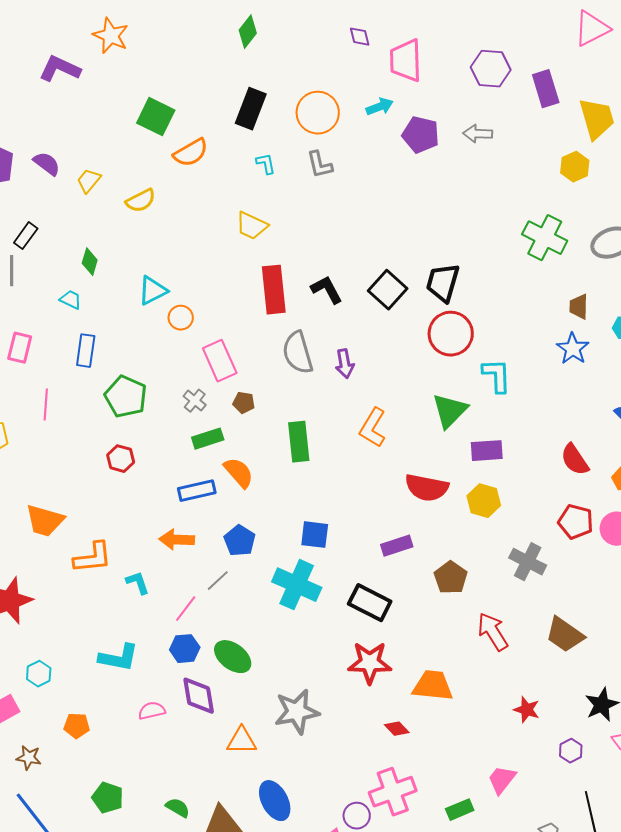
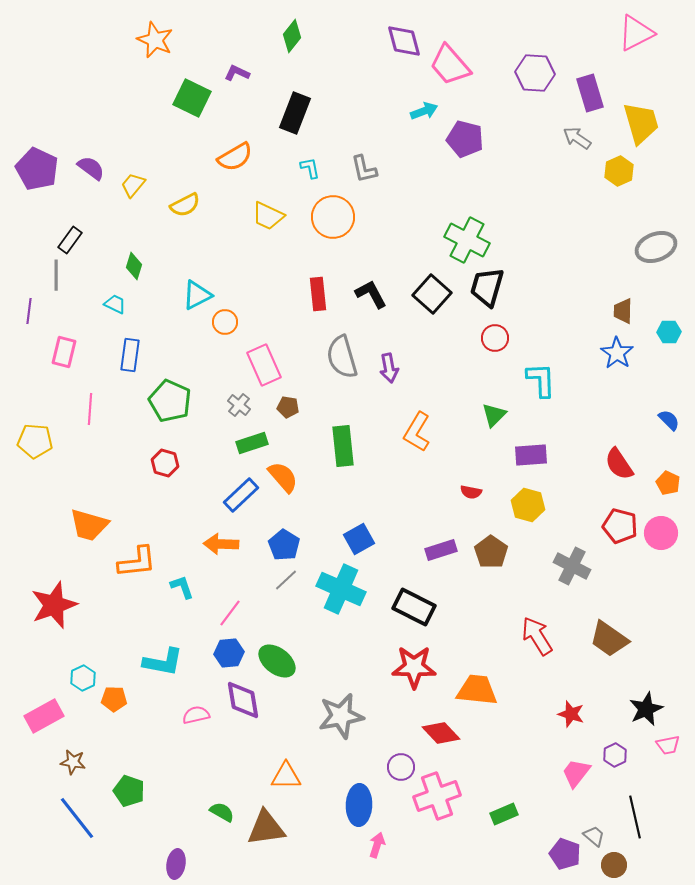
purple diamond: (360, 37) -> (404, 41), size x1.6
pink trapezoid: (406, 61) -> (450, 65), turned -39
purple L-shape: (60, 69) -> (237, 73), moved, size x0.6
orange circle: (318, 113) -> (333, 217), moved
green square: (156, 117) -> (192, 98), moved
gray arrow: (478, 134) -> (577, 138), moved, turned 32
yellow trapezoid: (252, 226) -> (268, 216), moved
green cross: (545, 238) -> (467, 240), moved
red rectangle: (274, 290) -> (318, 294), size x0.7
red circle: (451, 334) -> (495, 338), size x0.6
green triangle: (450, 411) -> (494, 415), size x0.7
red semicircle: (427, 488) -> (471, 492), size x0.5
blue rectangle: (197, 491) -> (241, 495), turned -30
blue square: (315, 535) -> (359, 539), turned -36
brown pentagon: (451, 578) -> (491, 552), moved
gray line: (218, 581) -> (286, 580), moved
orange pentagon: (77, 726) -> (114, 699), moved
red diamond: (397, 729) -> (441, 733), size x1.5
orange triangle: (242, 741) -> (286, 776), moved
pink trapezoid: (502, 780) -> (576, 773), moved
green pentagon: (108, 798) -> (129, 791), moved
blue ellipse: (275, 801) -> (359, 805), moved, turned 30
purple circle: (357, 816) -> (401, 767), moved

